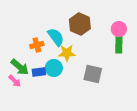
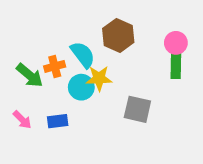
green arrow: (20, 67) -> (30, 75), moved
cyan circle: (54, 68) -> (81, 87), moved
blue rectangle: (39, 72) -> (58, 121), moved

